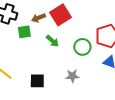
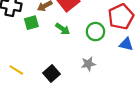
black square: (37, 81) -> (51, 74), turned -35

